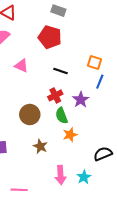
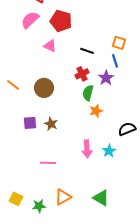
red pentagon: (50, 37) -> (61, 21), moved
blue line: (100, 82) -> (115, 61), moved, turned -40
brown circle: (30, 115) -> (44, 88), moved
green semicircle: (62, 116) -> (88, 93), turned 35
brown star: (40, 146) -> (51, 124), moved

